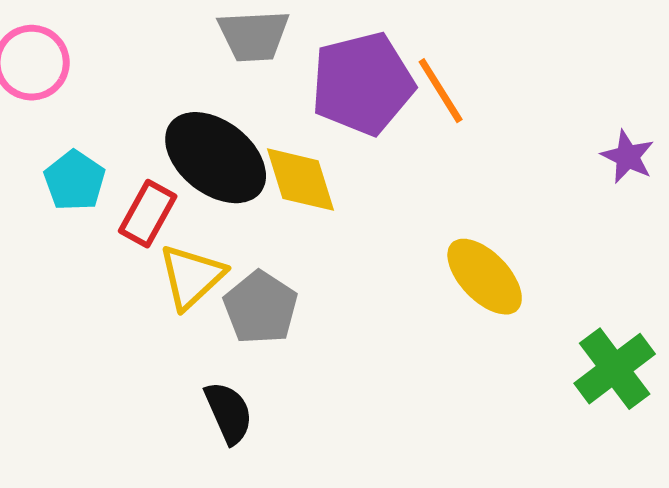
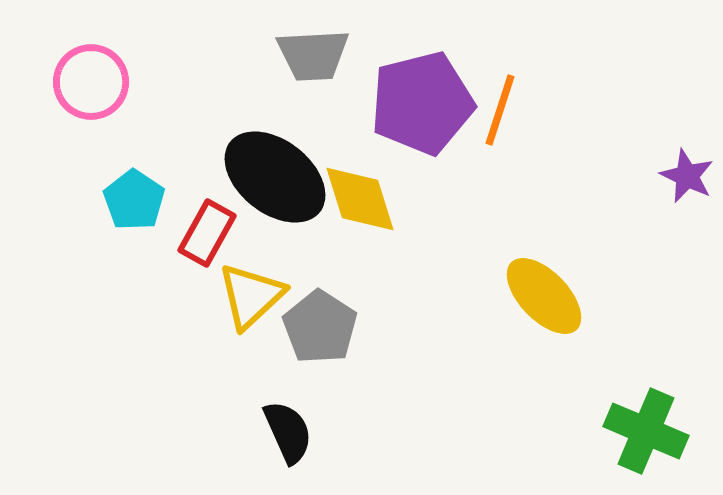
orange line: (441, 91) -> (500, 110), turned 50
green cross: (615, 369) -> (646, 431), moved, turned -30

